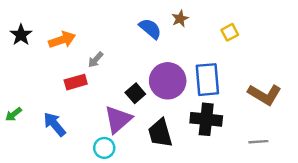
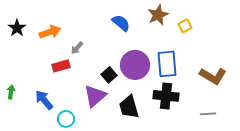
brown star: (180, 19) -> (158, 15), moved, size x1.5
green arrow: (14, 114) -> (11, 92), turned 136
cyan circle: (104, 148) -> (66, 119), moved

